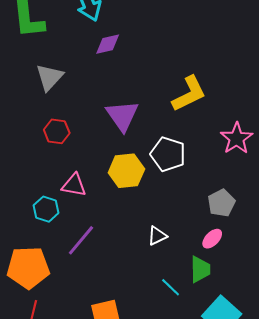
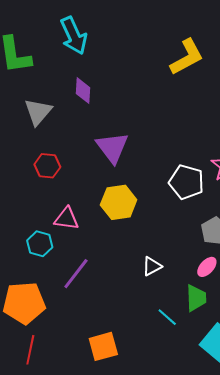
purple diamond: (108, 44) -> (83, 91), moved, turned -72
yellow L-shape: (189, 94) -> (187, 57), moved
white pentagon: (168, 154) -> (186, 182), moved

